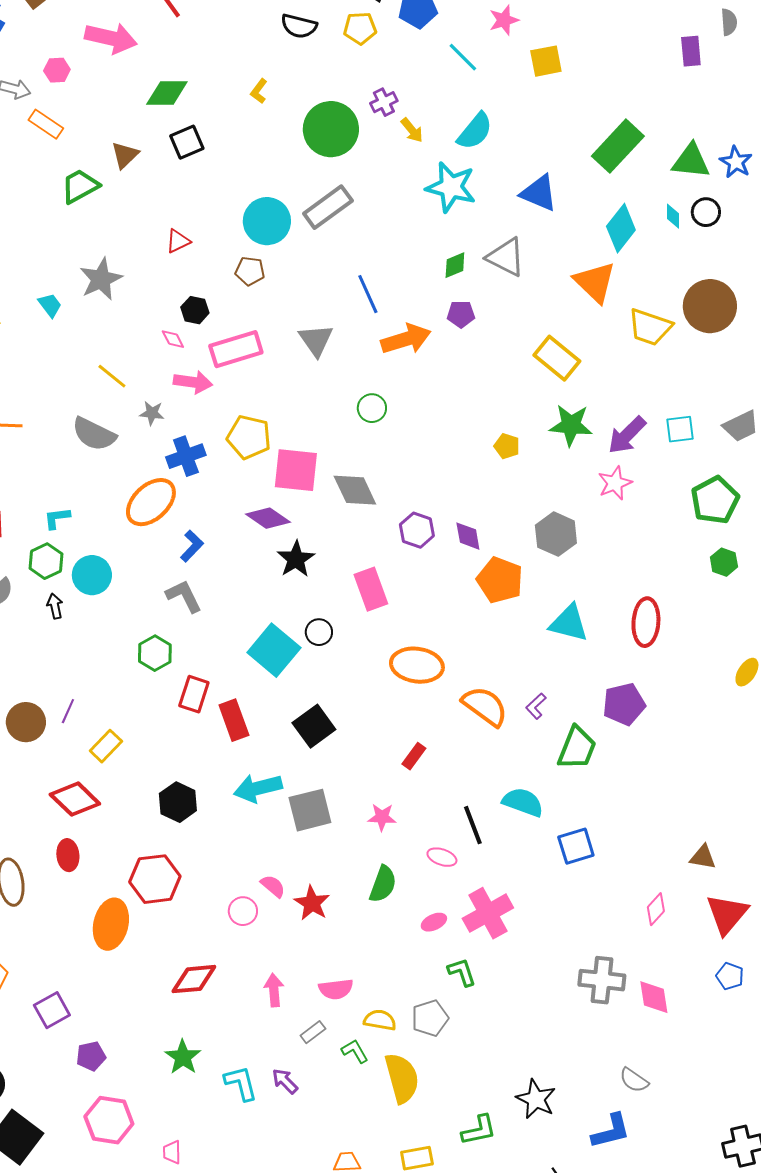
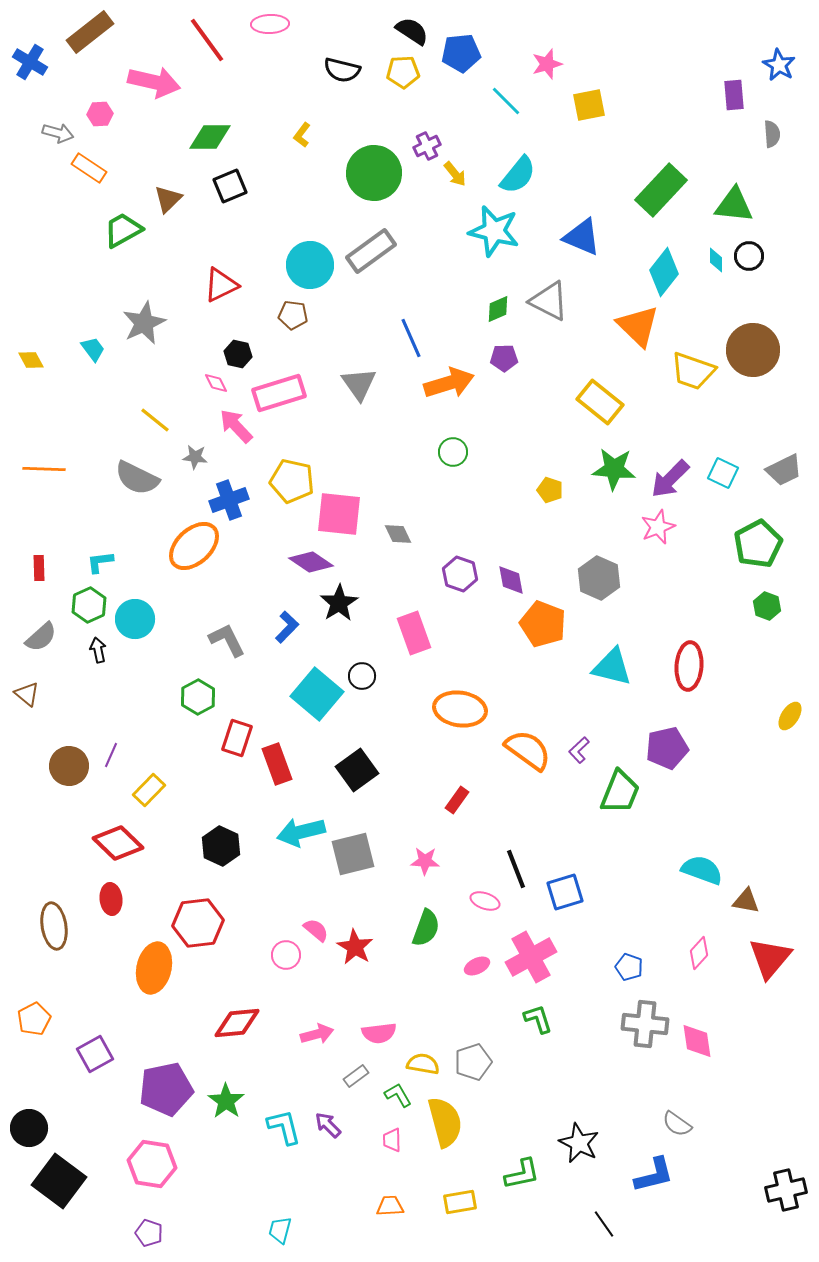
gray semicircle: (729, 22) -> (772, 134), moved
blue star: (736, 162) -> (779, 65), moved
red triangle: (178, 241) -> (221, 285), size x1.4
pink arrow: (193, 382) -> (236, 426), turned -141
green circle: (372, 408) -> (453, 452), moved
cyan square: (680, 429) -> (723, 473), turned 32
gray diamond: (355, 490) -> (398, 534), size x0.6
blue L-shape: (192, 546) -> (287, 627), moved
cyan semicircle: (523, 802) -> (702, 870), moved
blue square: (576, 846) -> (565, 892), moved
green L-shape: (462, 972) -> (538, 1019), moved
blue pentagon: (730, 976) -> (629, 967), moved
pink arrow: (274, 990) -> (317, 1034), turned 80
purple pentagon: (91, 1056) -> (166, 1089), moved, size x1.8
pink trapezoid: (172, 1152) -> (392, 1140), moved

